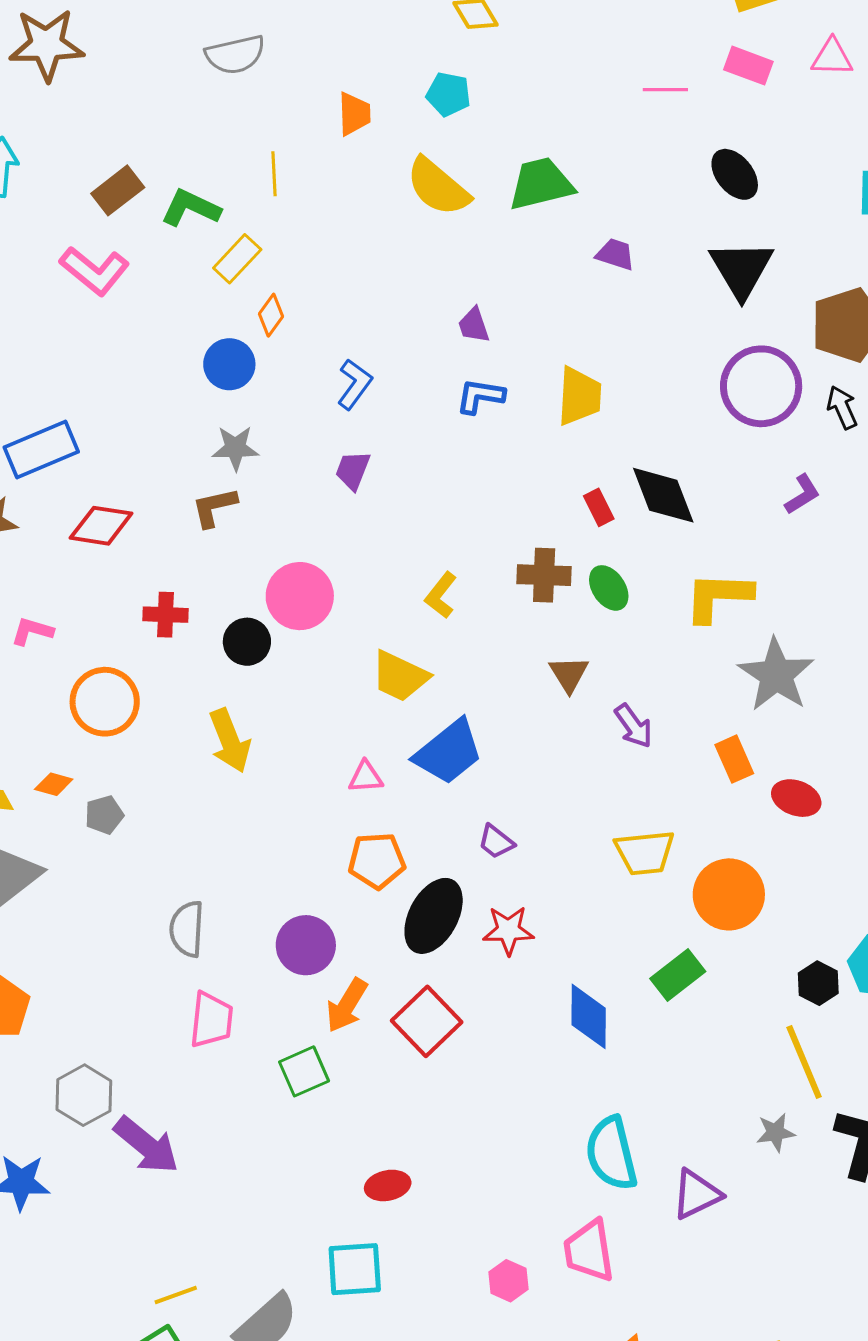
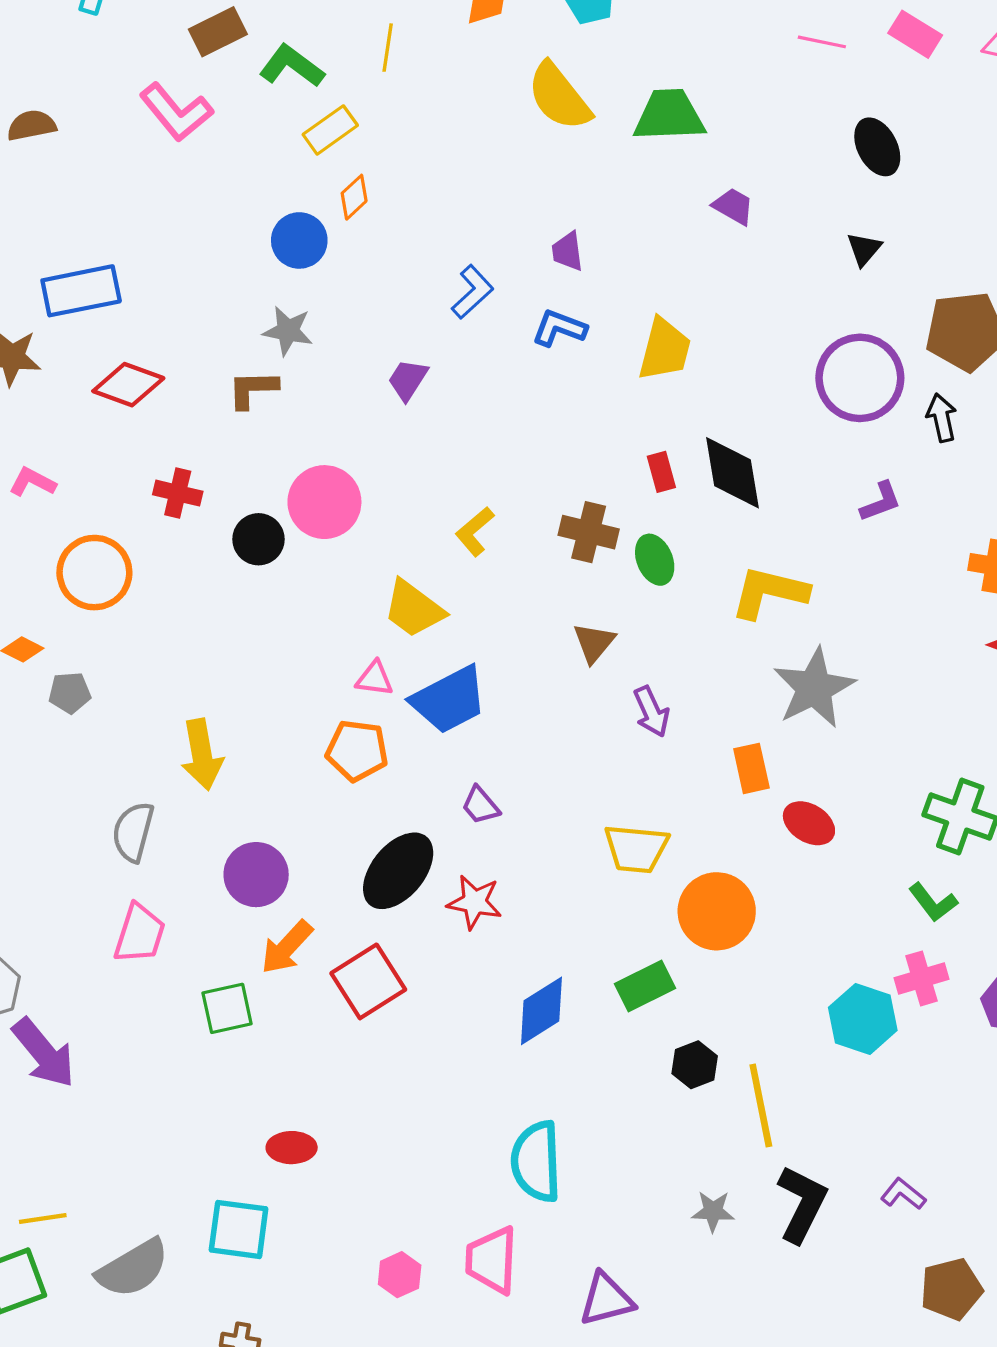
black triangle: (741, 269) -> (864, 249), size x0.5
blue L-shape: (354, 384) -> (473, 292), moved
yellow arrow: (230, 741) -> (202, 754), moved
pink triangle: (366, 777) -> (375, 679), moved
orange pentagon: (377, 861) -> (357, 751), moved
black hexagon: (818, 983) -> (695, 1065), moved
blue diamond: (589, 1016) -> (541, 1011), turned 46
gray star: (776, 1132) -> (713, 1211), moved
purple triangle: (696, 1194) -> (606, 1299), moved

